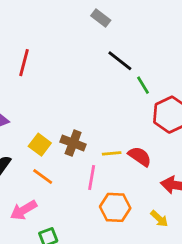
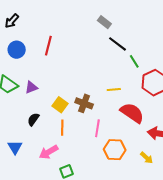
gray rectangle: (101, 18) -> (104, 22), moved
yellow line: (112, 153) -> (114, 89), moved
red semicircle: (140, 156) -> (132, 113), size x1.4
orange line: (43, 176) -> (62, 128), turned 56

